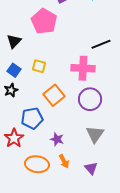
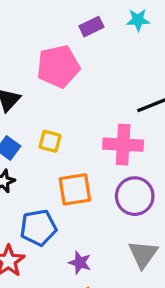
pink pentagon: (44, 21) -> (58, 66), turned 30
orange square: (54, 95) -> (75, 189), turned 30

